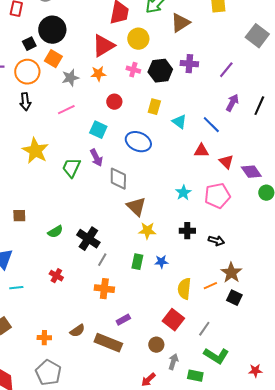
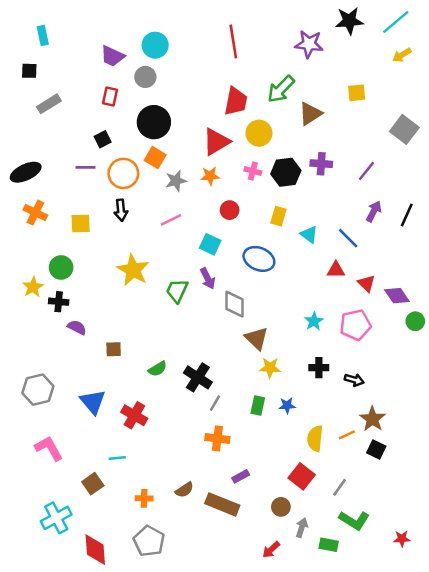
black square: (29, 44) -> (103, 139), moved
red cross: (56, 276) -> (134, 415), moved, size x1.5
cyan line: (16, 288) -> (117, 458), moved

